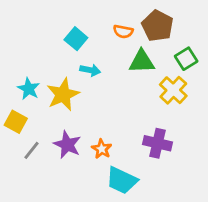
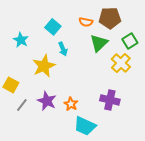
brown pentagon: (158, 26) -> (110, 18), turned -30
green triangle: (142, 62) -> (99, 43), turned -42
cyan arrow: (90, 70) -> (63, 49), turned 56
cyan star: (29, 89) -> (21, 40), moved

